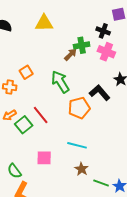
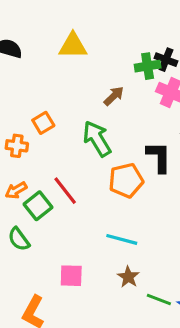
green cross: (82, 45) -> (148, 66), moved
black L-shape: (100, 93) -> (159, 157), turned 40
pink square: (44, 158) -> (71, 276), moved
green semicircle: (14, 171) -> (19, 239), moved

